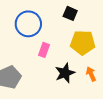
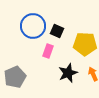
black square: (70, 13) -> (57, 31), moved

